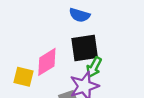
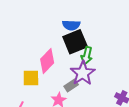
blue semicircle: (80, 15) -> (71, 25), moved

